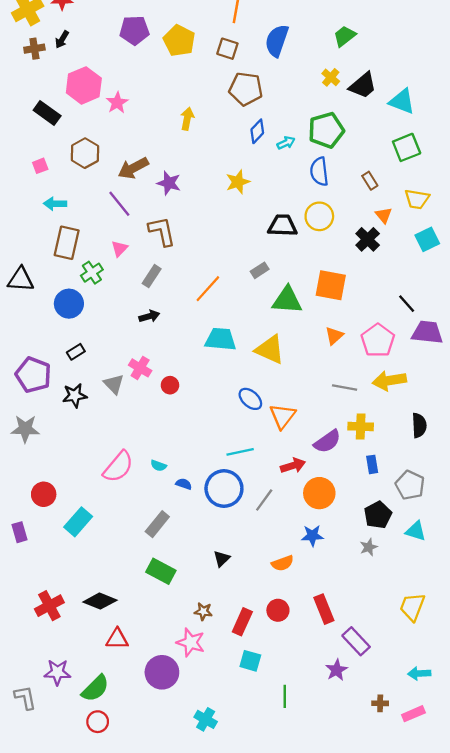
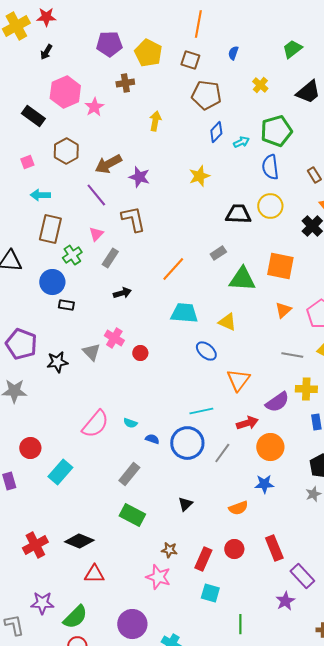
blue semicircle: (277, 41) -> (233, 53), size x0.5
brown cross: (34, 49) -> (125, 83), moved
yellow cross: (331, 77) -> (260, 85), moved
gray rectangle: (152, 276) -> (110, 258), moved
yellow triangle: (270, 350) -> (227, 322), size x0.7
black rectangle: (76, 352) -> (66, 305), moved, turned 42
blue ellipse: (250, 399) -> (206, 351), moved
purple circle: (162, 672) -> (132, 624), moved

